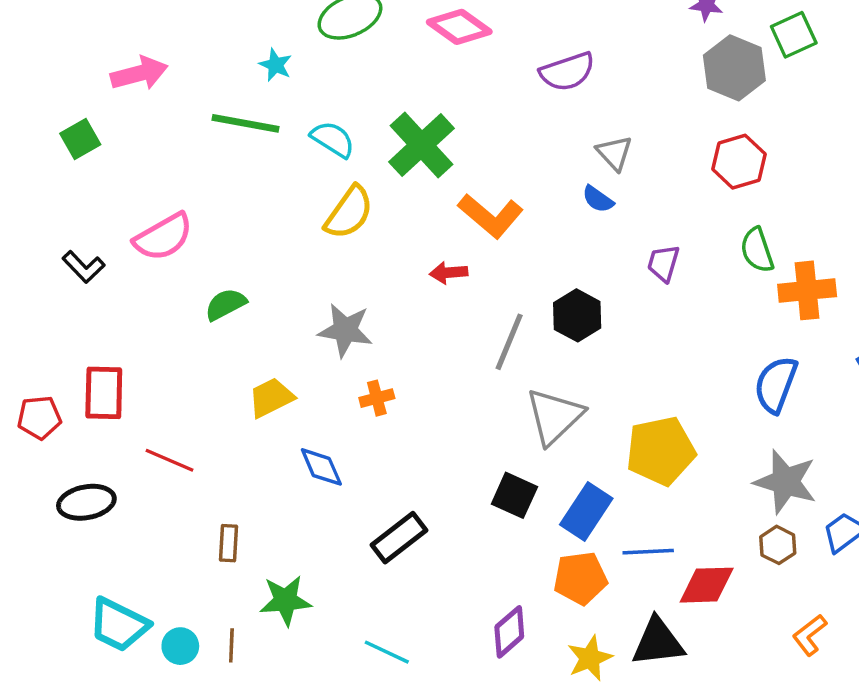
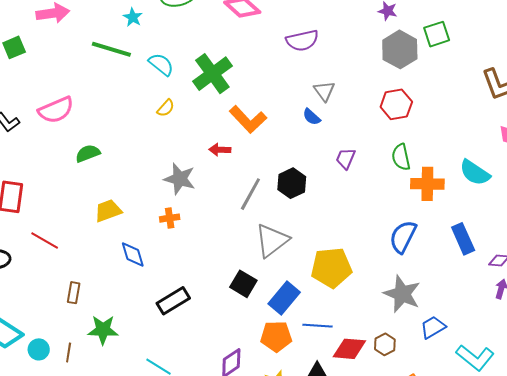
yellow semicircle: (349, 212) -> (166, 108), size x0.6
gray star: (345, 330) -> (180, 179), moved
brown hexagon: (778, 545) -> (385, 344), moved

